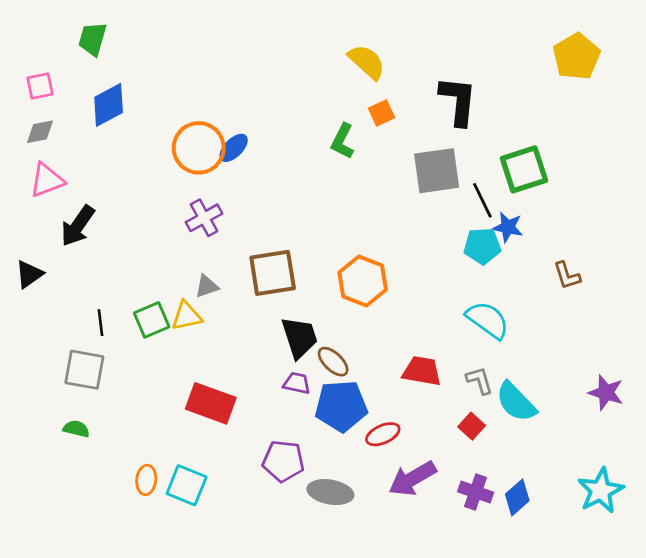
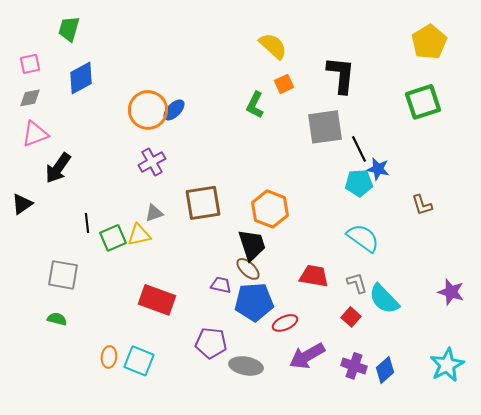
green square: (524, 169) -> (423, 102), moved
black line: (101, 323) -> (87, 223), moved
black trapezoid: (299, 337) -> (252, 245), moved

